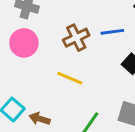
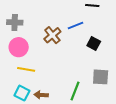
yellow line: (70, 78) -> (26, 69), moved

